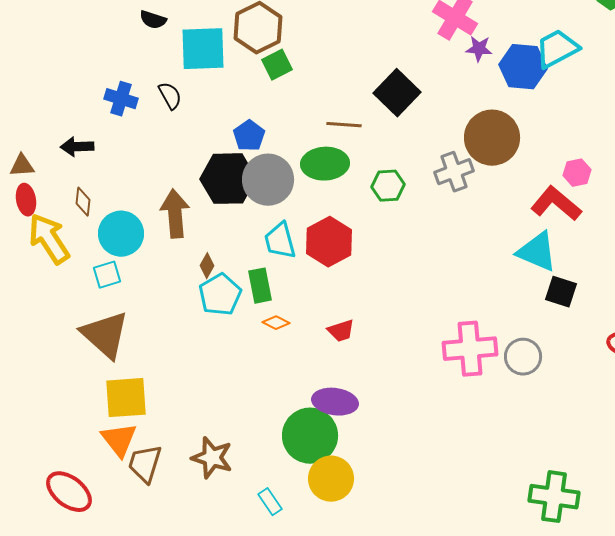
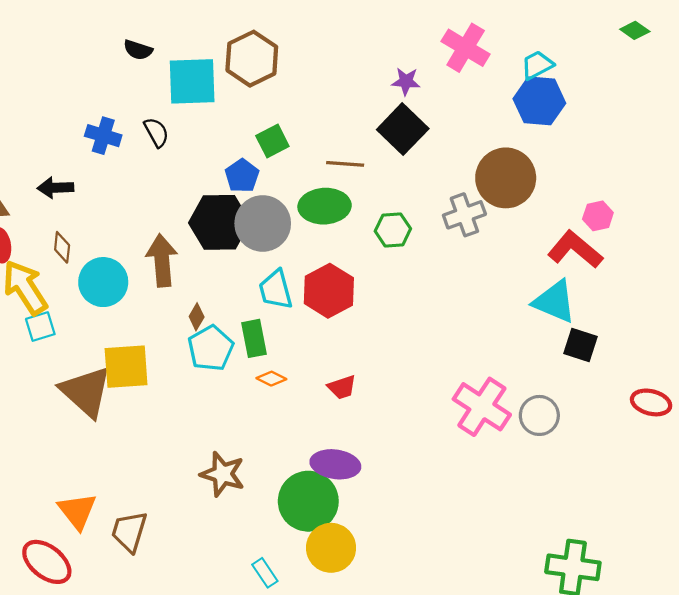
purple star: (479, 49) -> (406, 81), moved
cyan trapezoid: (557, 49) -> (537, 65), moved, size x0.7
green square: (277, 65) -> (272, 141), moved
cyan square: (107, 275) -> (40, 327), moved
pink cross: (470, 349) -> (482, 407), turned 38
yellow square: (126, 398) -> (126, 367), moved
orange triangle: (119, 440) -> (77, 511), moved
brown star: (212, 458) -> (223, 474), moved

